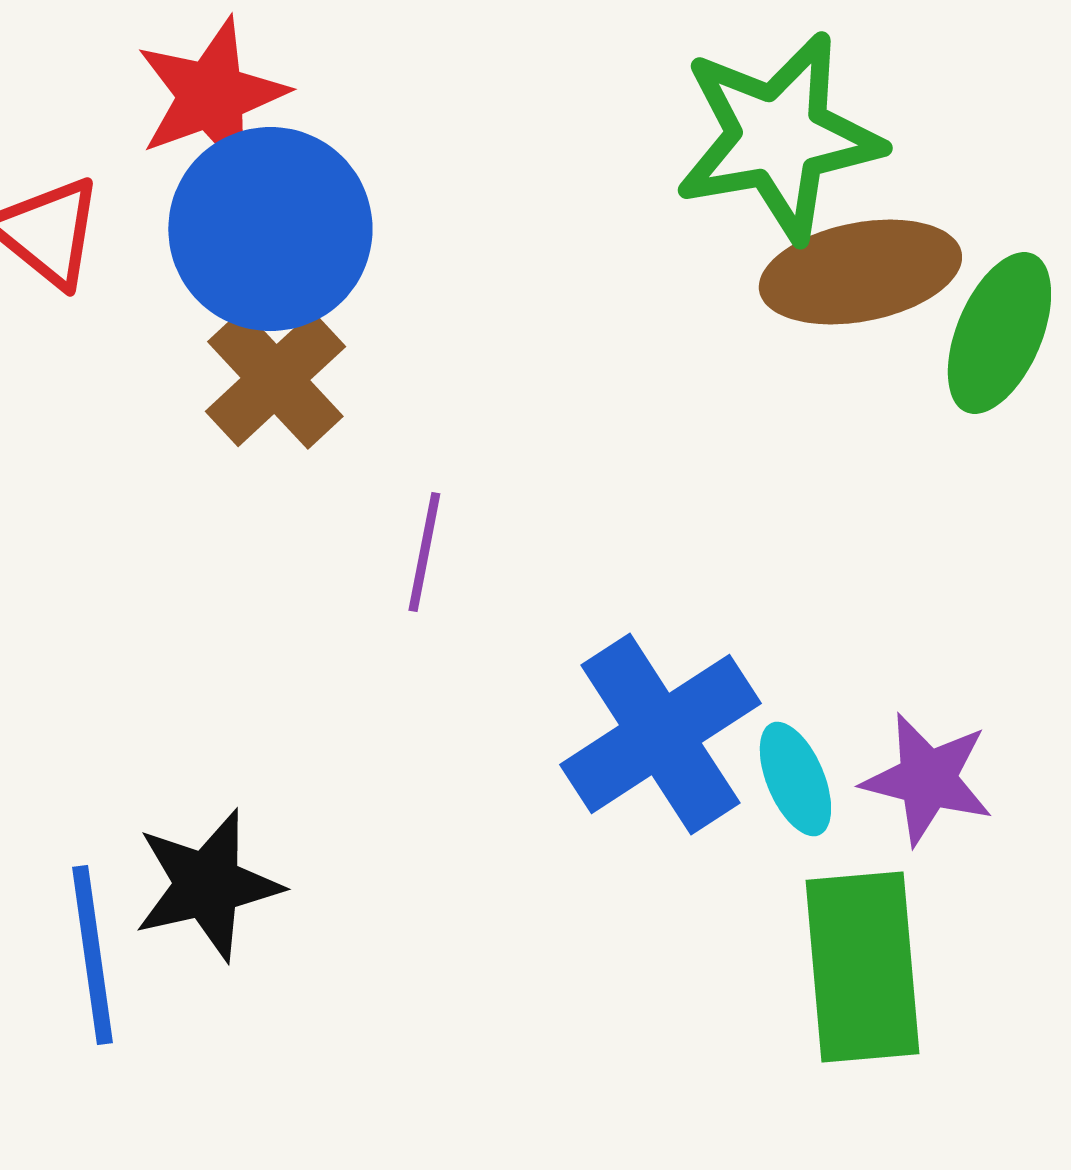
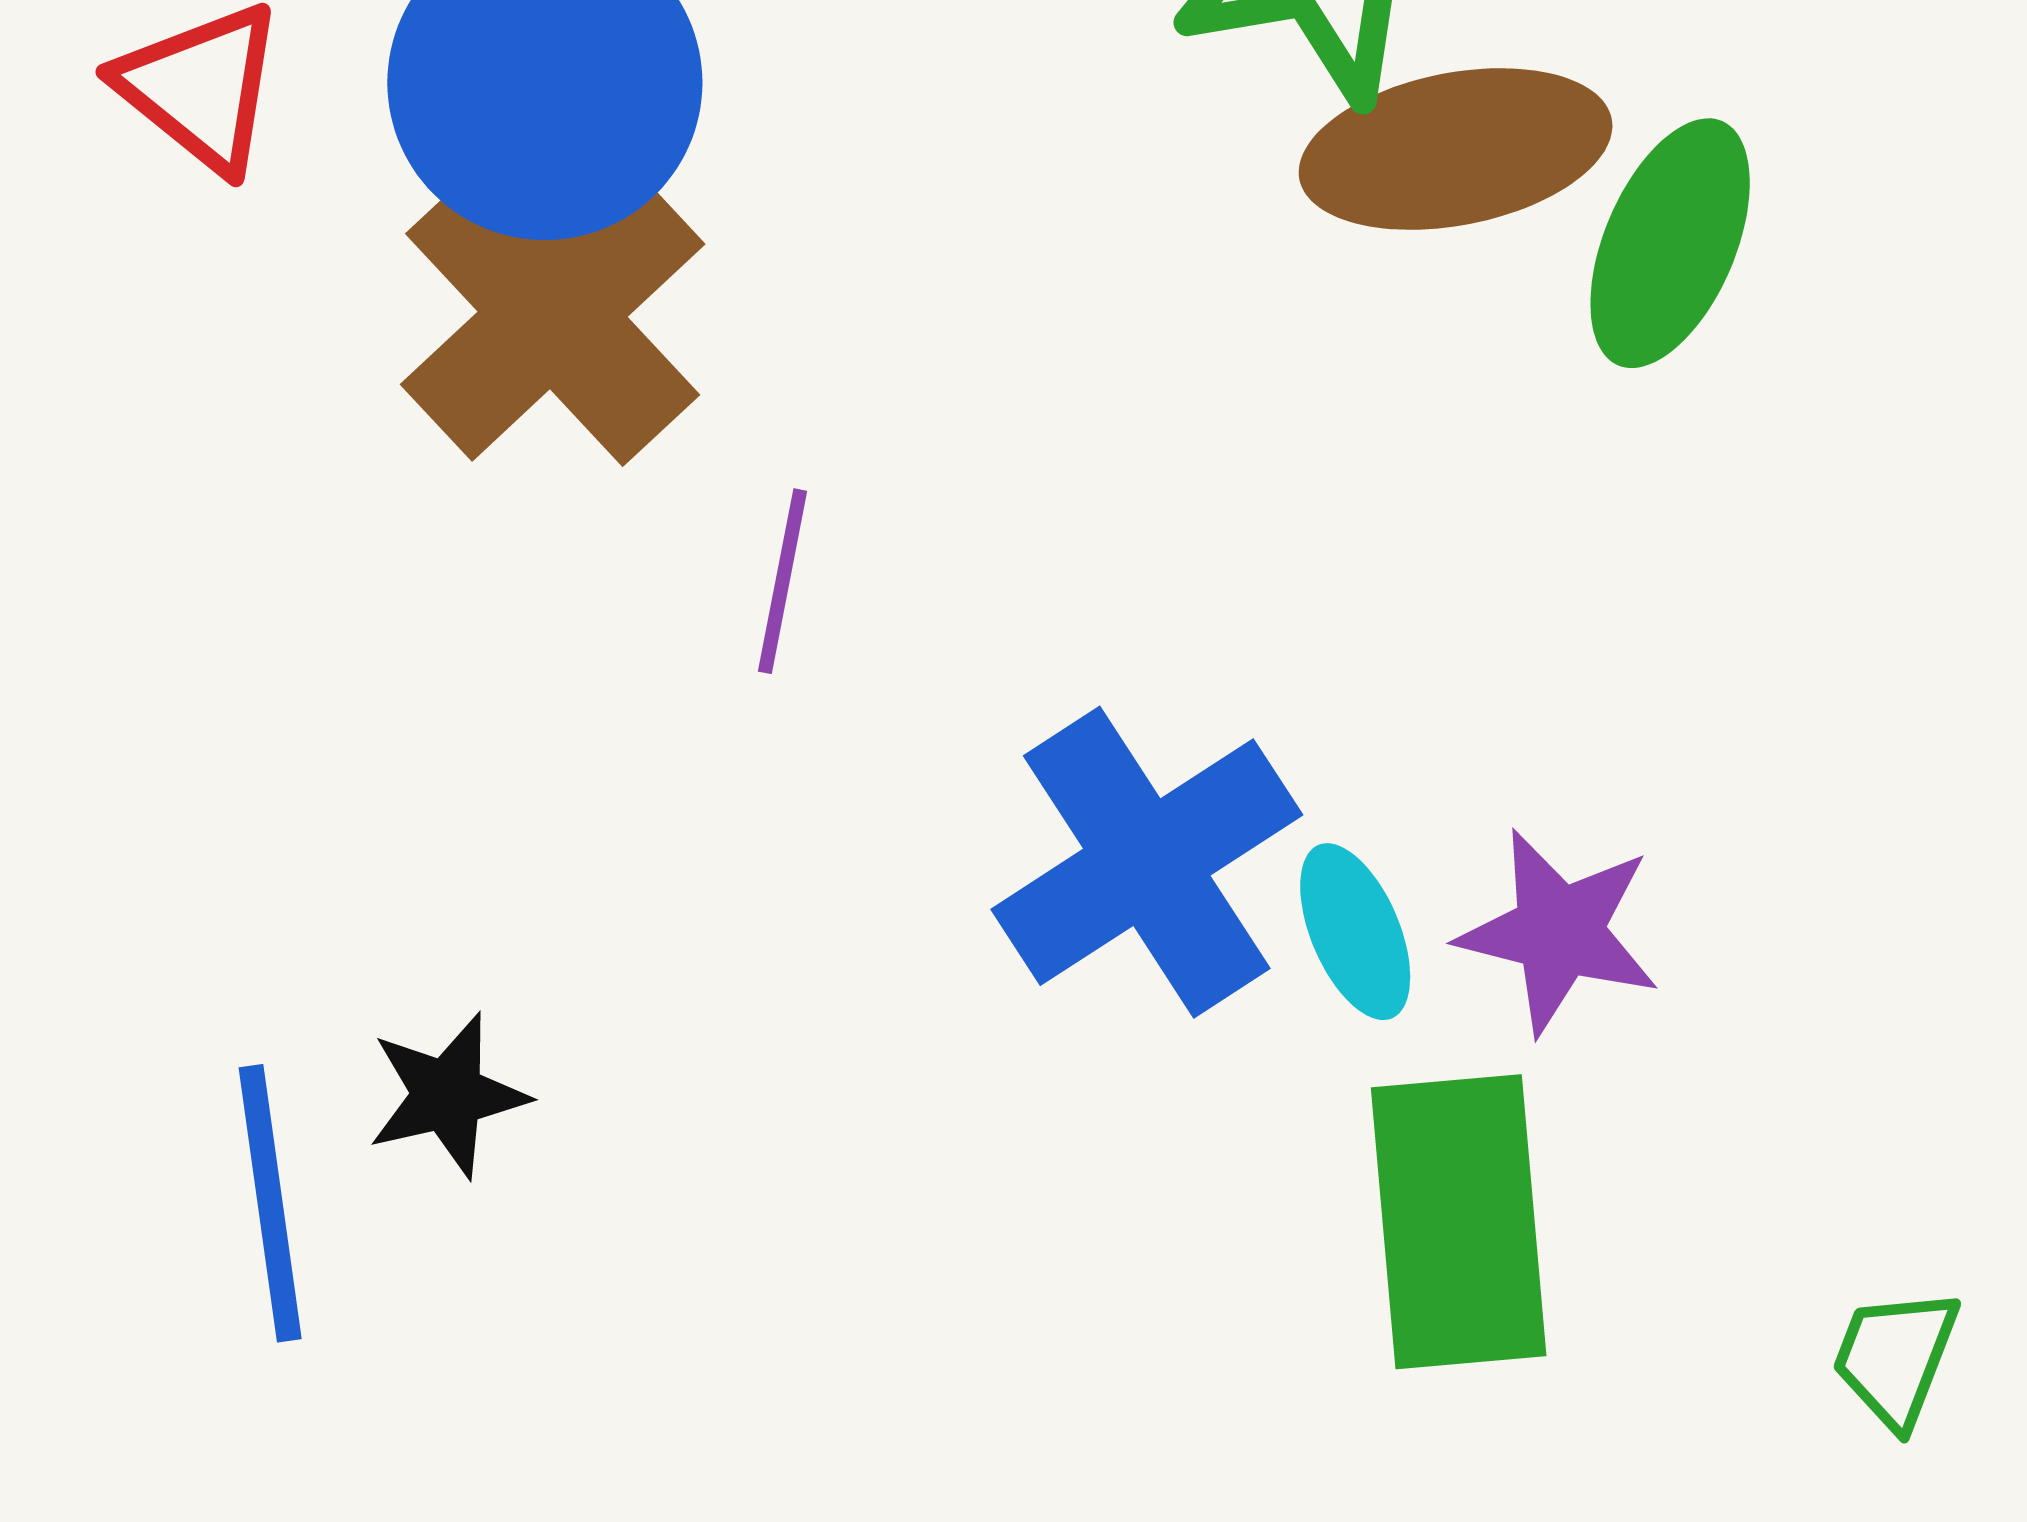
brown cross: (275, 379) -> (553, 314), size x1.4
black star: (207, 885) -> (448, 1095), size x0.7

